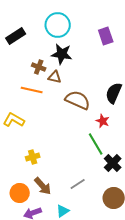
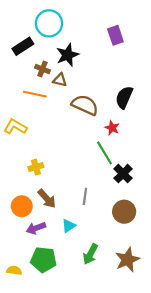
cyan circle: (58, 25) -> (49, 23), moved
black rectangle: (16, 36) -> (23, 46), moved
black star: (62, 54) -> (68, 55), turned -30
gray line: (78, 184) -> (85, 196), turned -49

